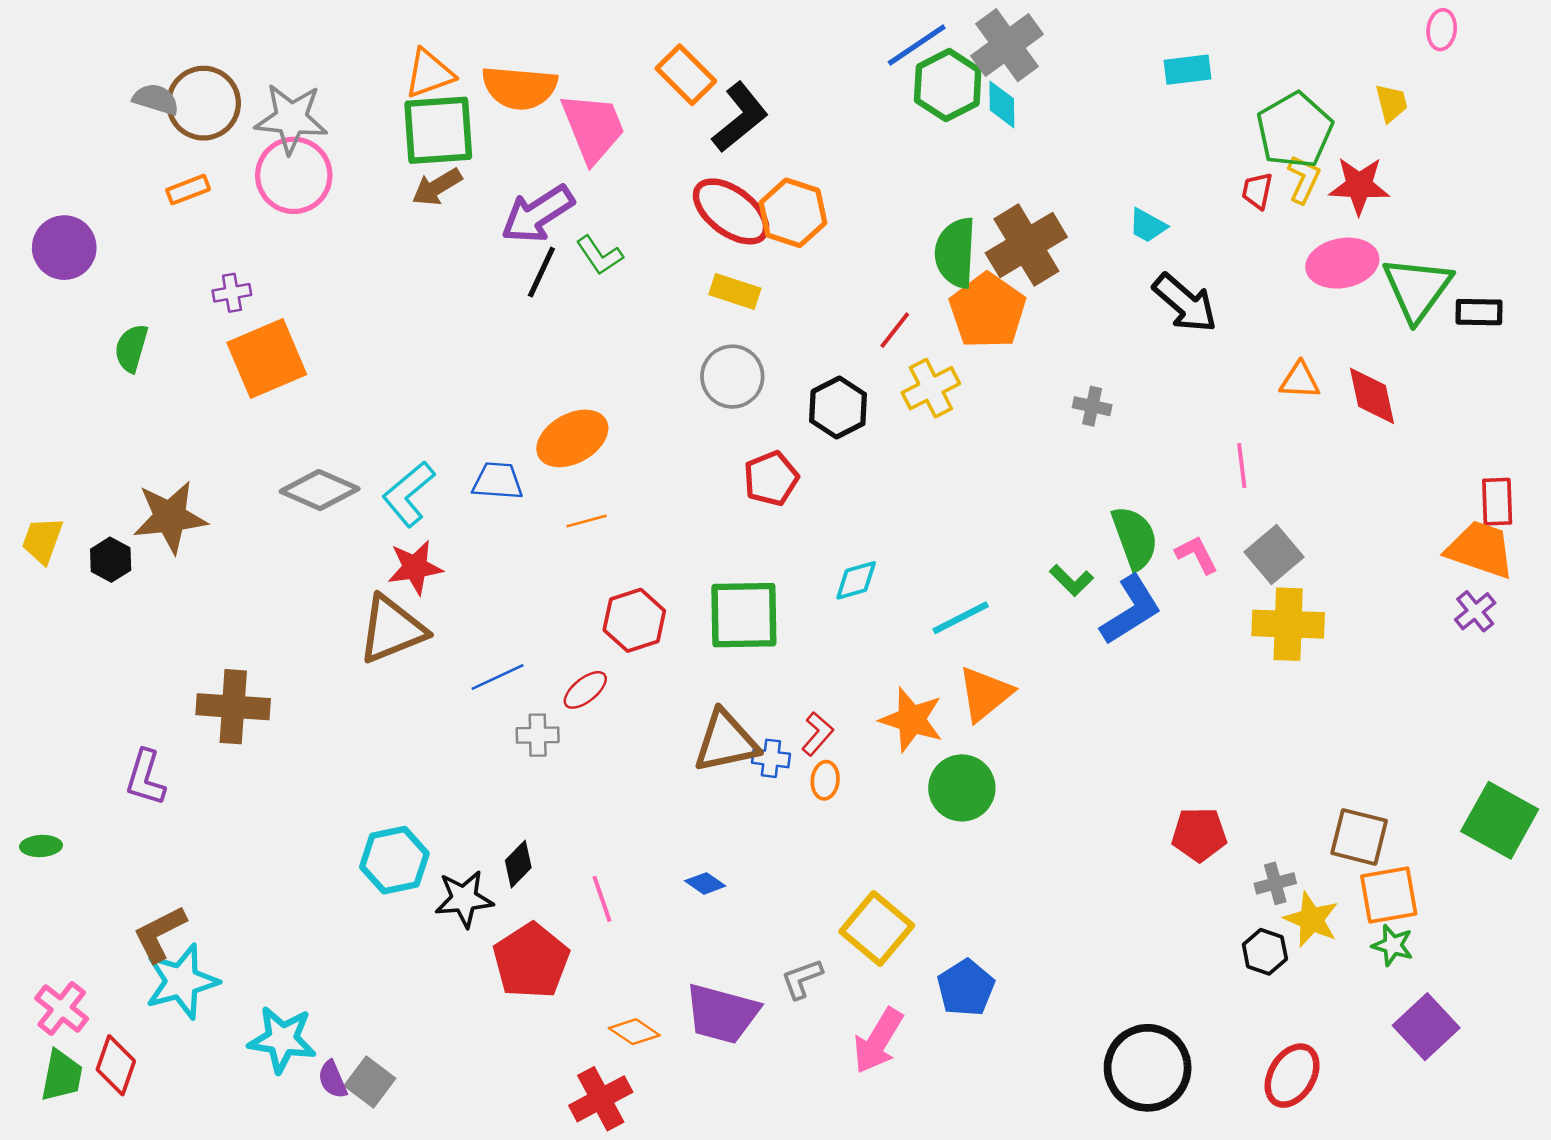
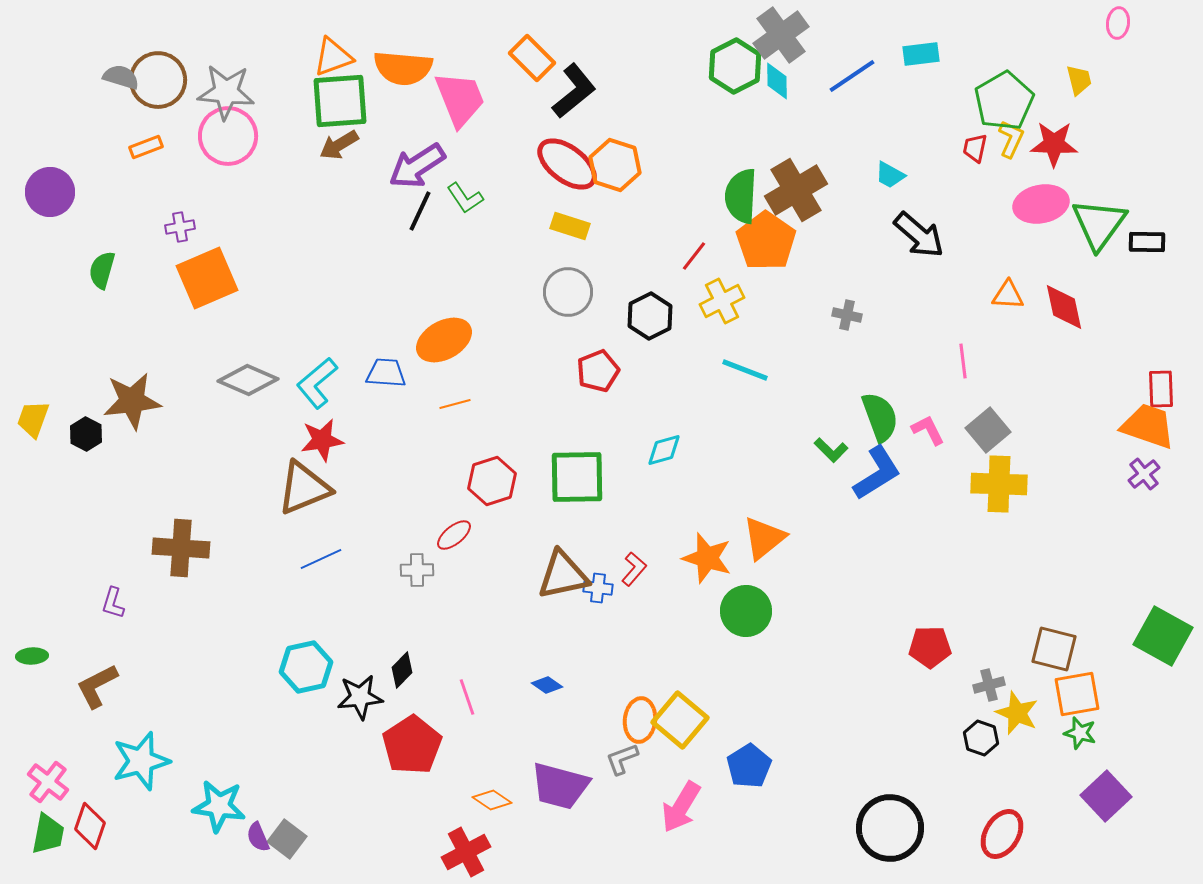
blue line: (917, 45) -> (852, 76), moved
cyan line: (961, 618) -> (745, 370), moved, turned 48
blue line: (498, 677) -> (321, 559), moved
purple L-shape: (145, 778) -> (113, 603), size x0.7
orange ellipse: (825, 780) -> (640, 720), moved, size x1.5
brown L-shape: (160, 934) -> (97, 686), moved

